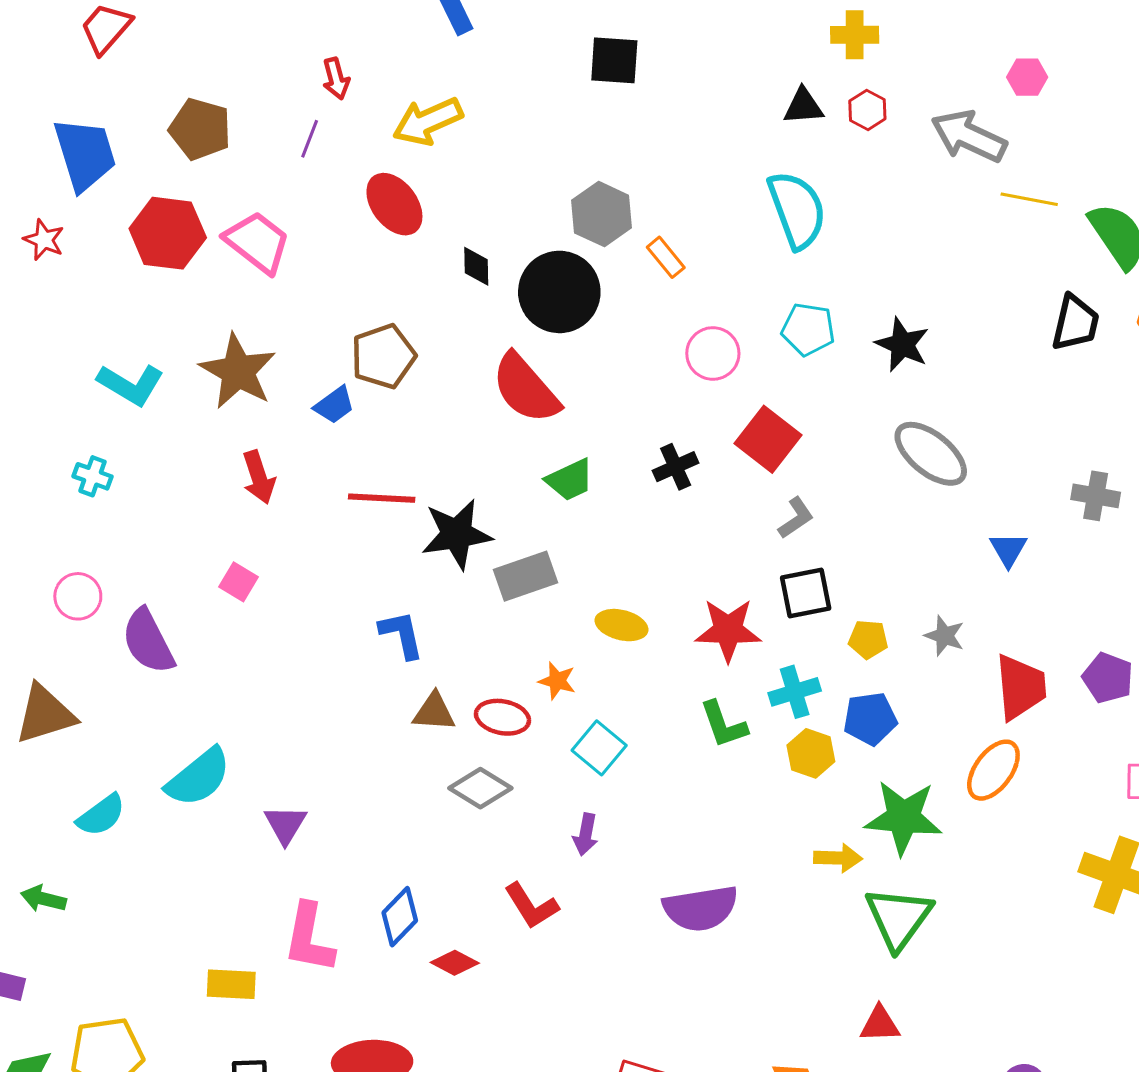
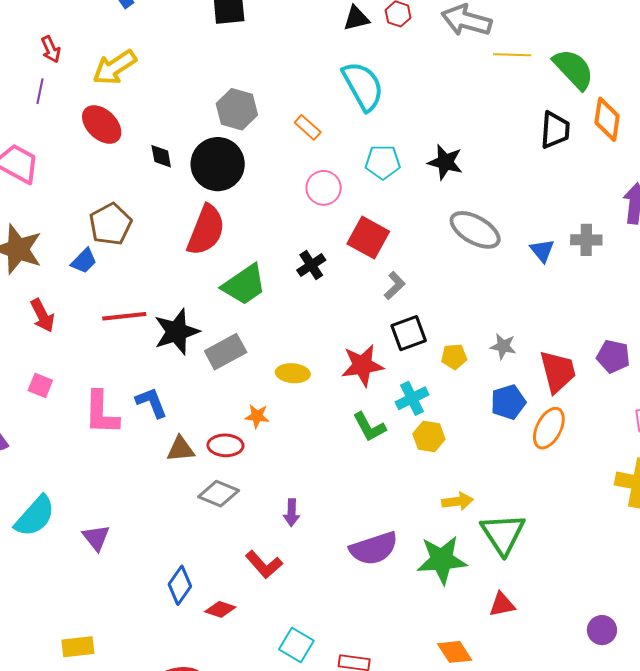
orange rectangle: (666, 257) -> (308, 127), moved
red semicircle: (526, 388) -> (206, 230), turned -108
green trapezoid: (570, 480) -> (244, 285), size x1.4
blue triangle: (1008, 549) -> (542, 251), moved
blue pentagon: (870, 719) -> (508, 402), moved
cyan square: (599, 748) -> (296, 645), moved
green star: (903, 817) -> (442, 560), moved
pink L-shape: (309, 938) -> (101, 413), moved

